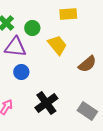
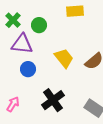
yellow trapezoid: (57, 45) -> (64, 58), moved

